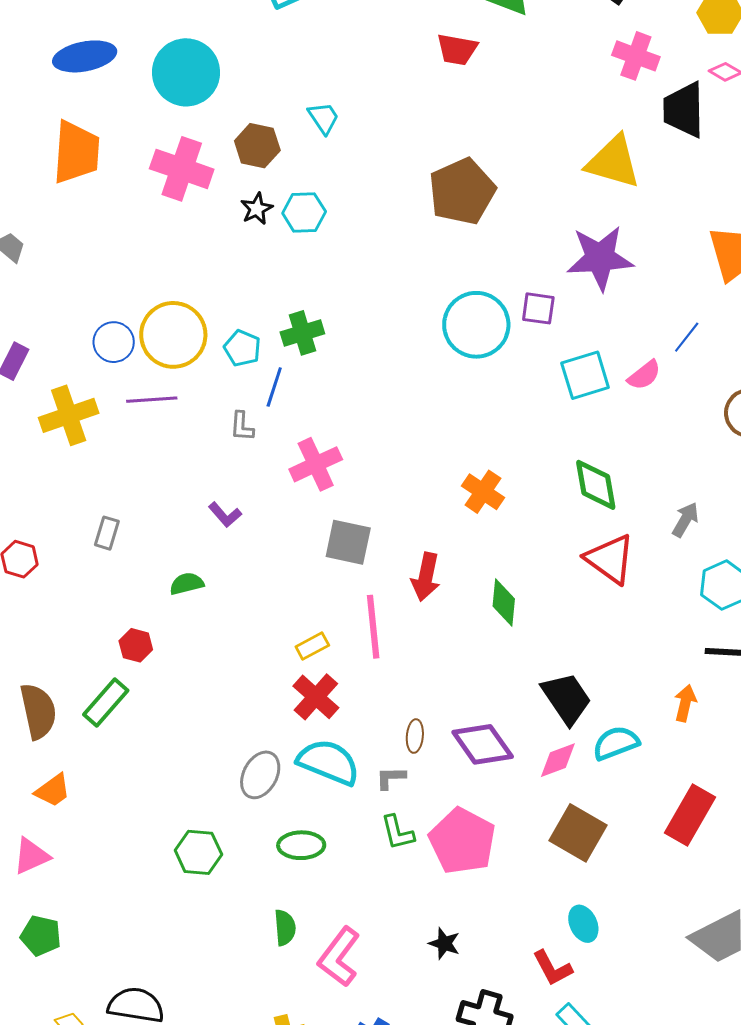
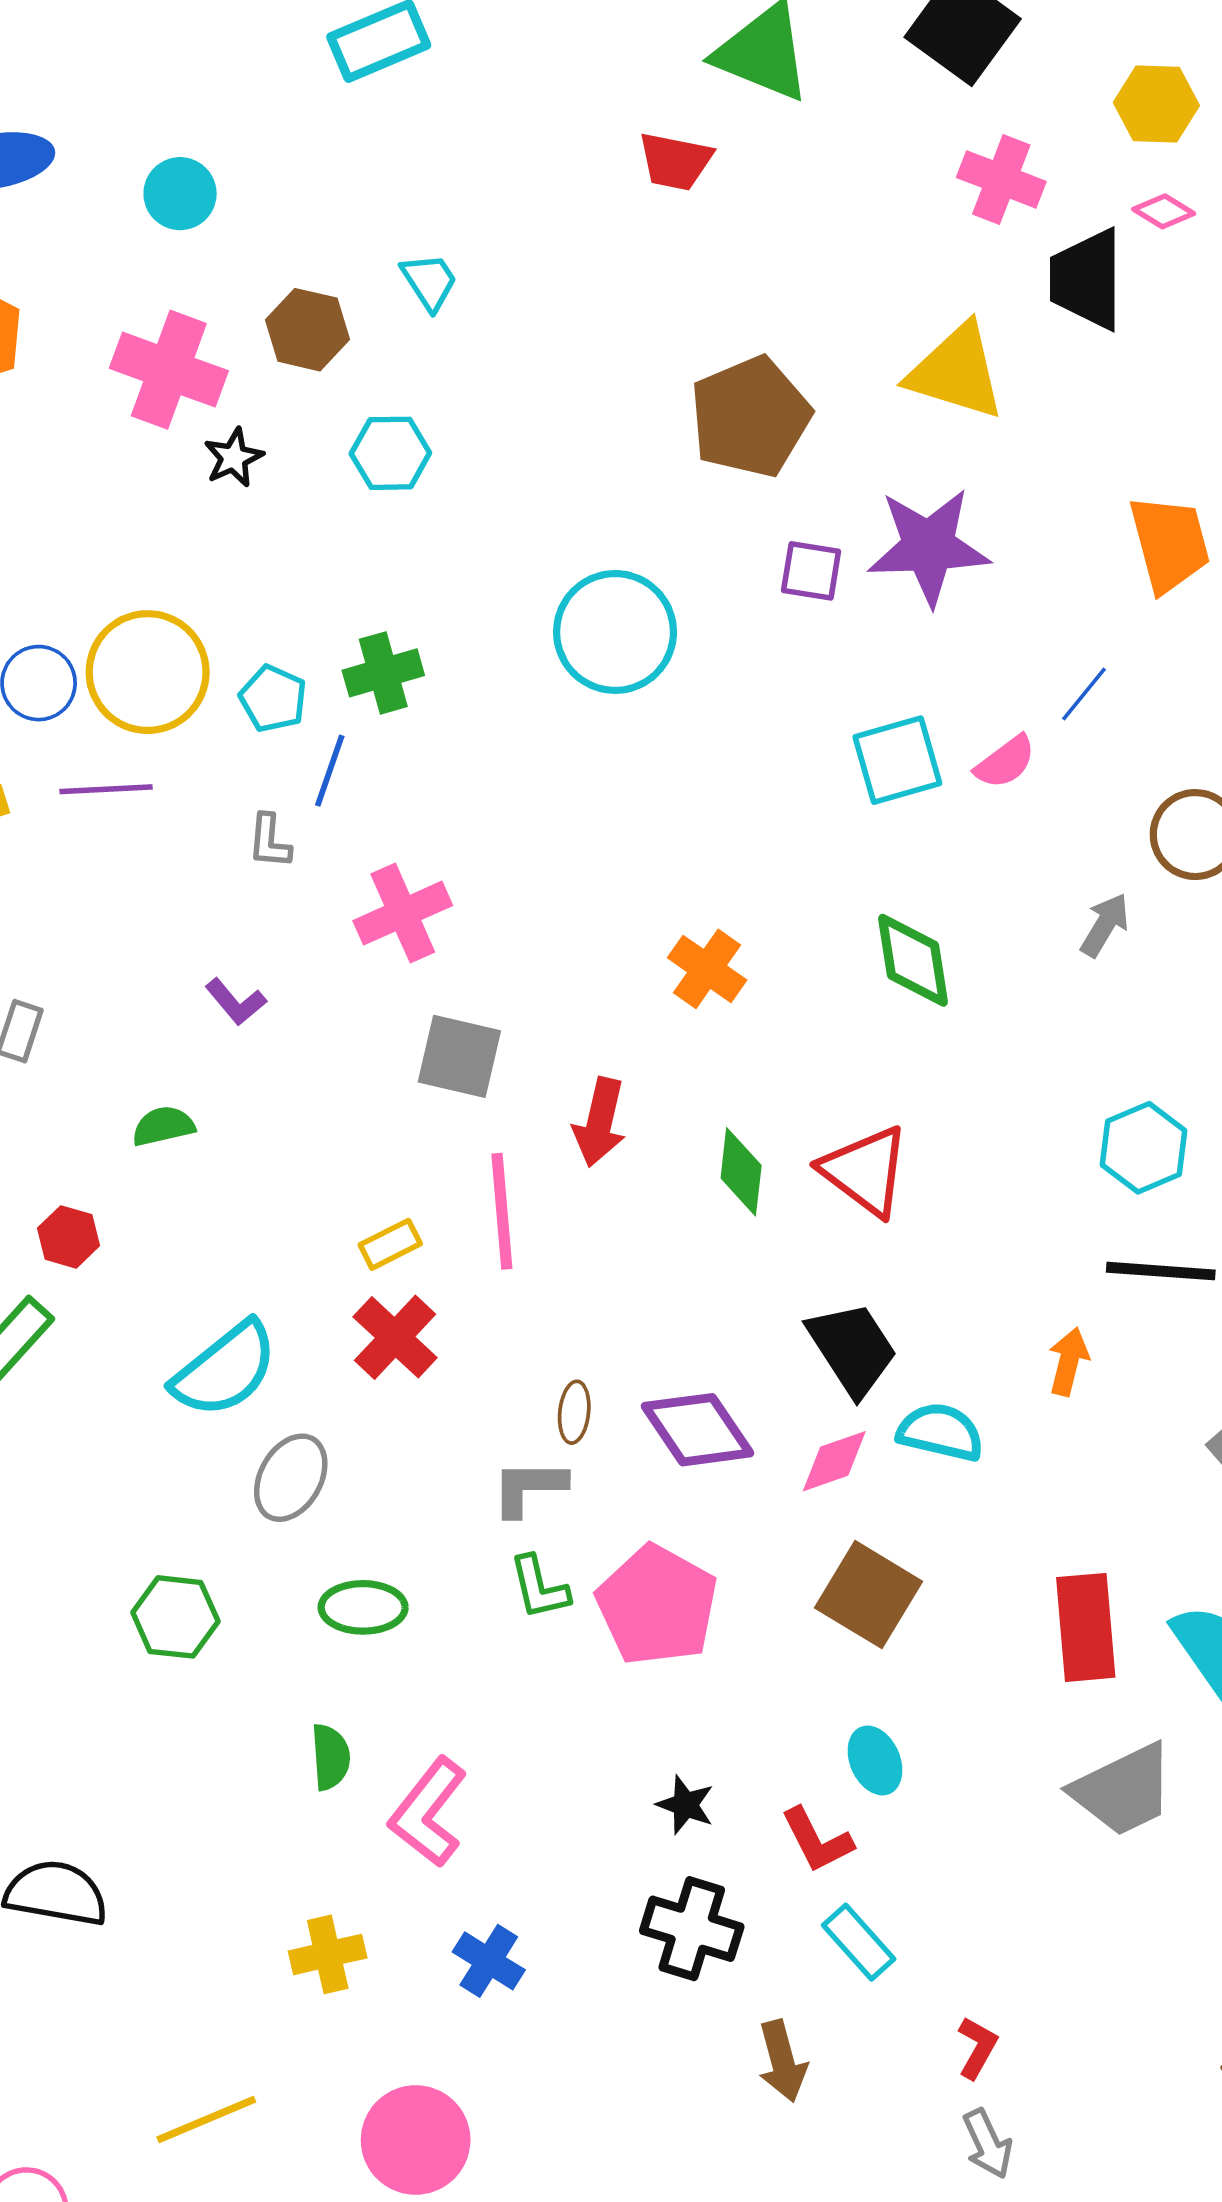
cyan circle: (186, 72) -> (180, 194), size x0.6
brown pentagon: (462, 191) -> (750, 417), moved
black star: (257, 209) -> (234, 458), moved
purple square: (538, 308) -> (811, 571), moved
cyan circle: (476, 325) -> (615, 632), moved
gray arrow: (685, 520) -> (1105, 925), moved
red triangle: (610, 559) -> (865, 1171), moved
cyan semicircle: (616, 743) -> (941, 1432), turned 33
cyan semicircle: (328, 762) -> (225, 1370), moved, turned 118
gray L-shape: (391, 778) -> (529, 1488), size x1.4
red rectangle: (690, 815) -> (1086, 1627), moved, turned -36
black star: (444, 943) -> (685, 1805), moved

